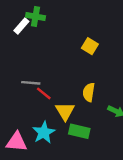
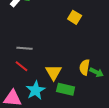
yellow semicircle: (89, 92) -> (85, 67), moved
red line: (44, 93) -> (22, 66), moved

